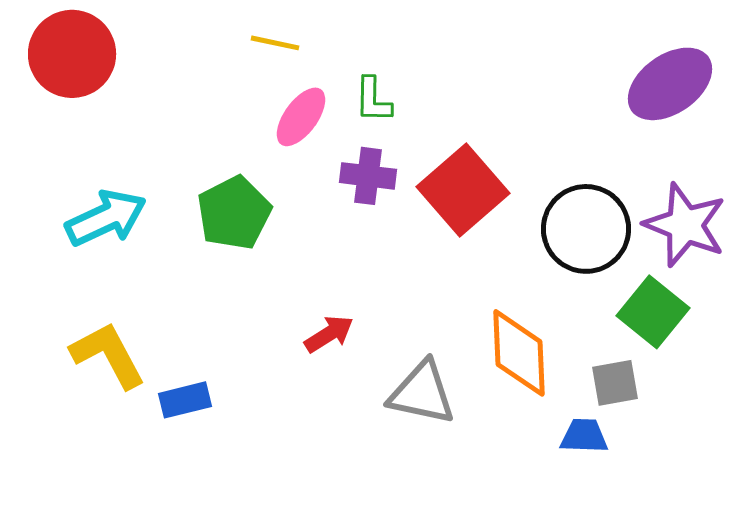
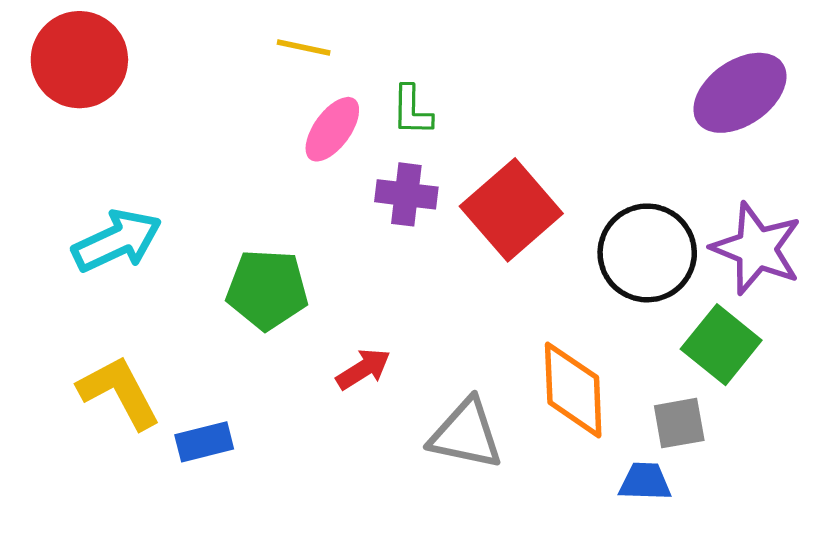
green pentagon: (234, 213) -> (267, 289), moved, turned 30

